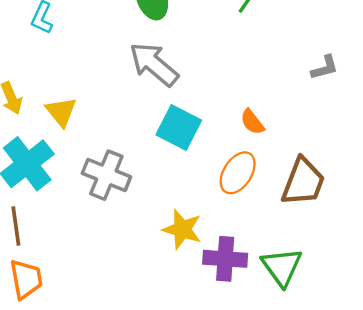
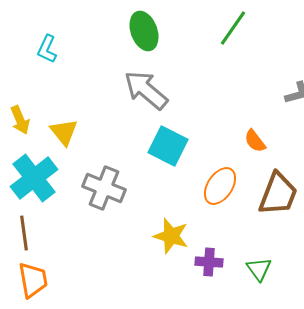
orange semicircle: (252, 122) -> (255, 141), moved
purple cross: (225, 259) -> (209, 262), size x0.7
green triangle: (282, 267) -> (259, 269), size x0.7

